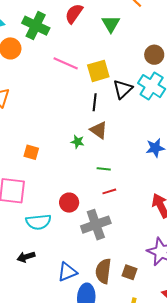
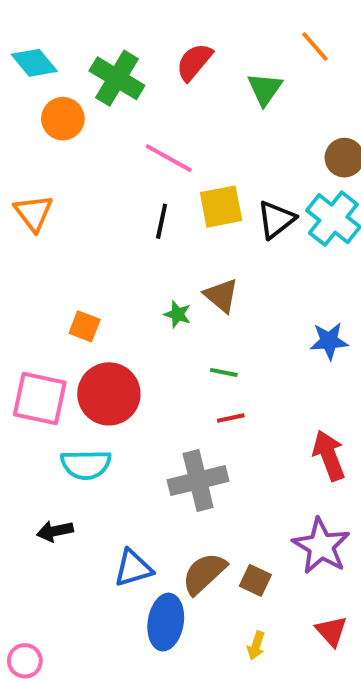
yellow square: (98, 71) -> (221, 207), moved
black line: (95, 102) -> (162, 221), moved
red circle: (69, 203) -> (109, 394), moved, size x1.6
brown semicircle: (103, 271) -> (204, 573), turned 35

